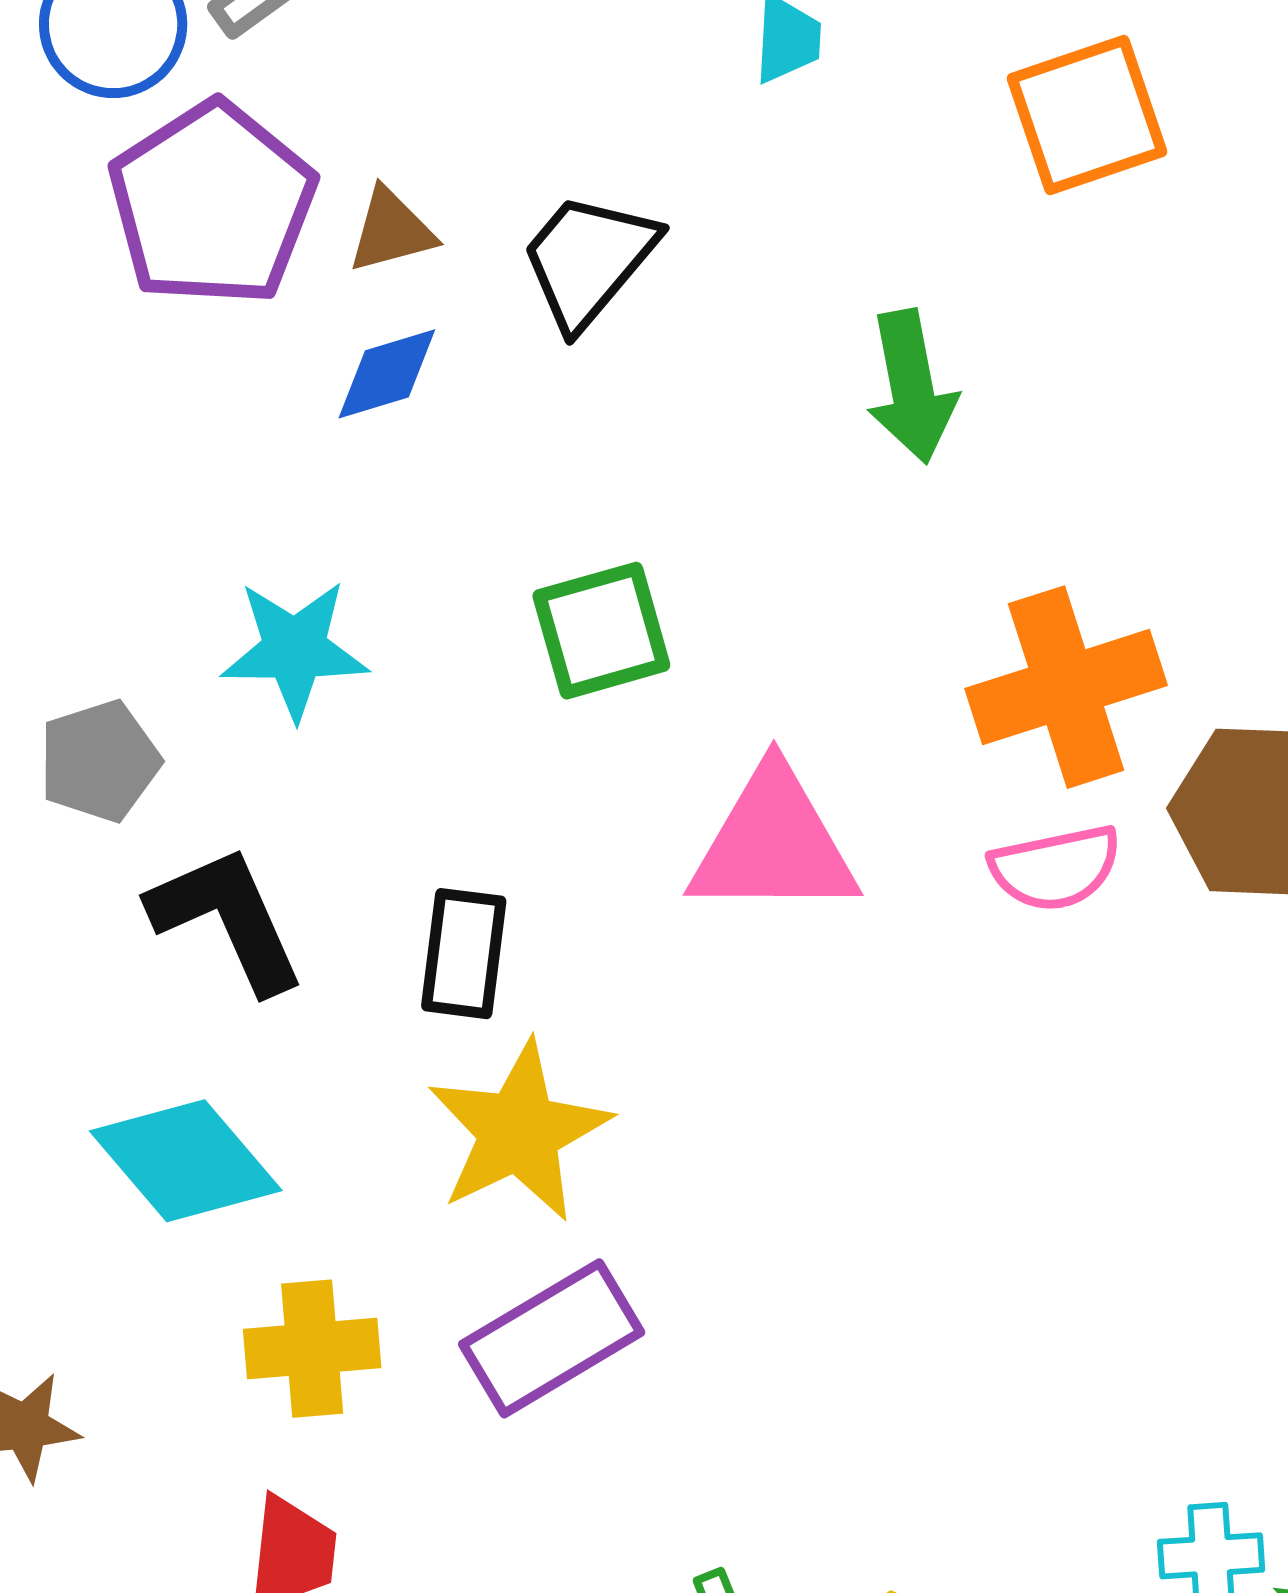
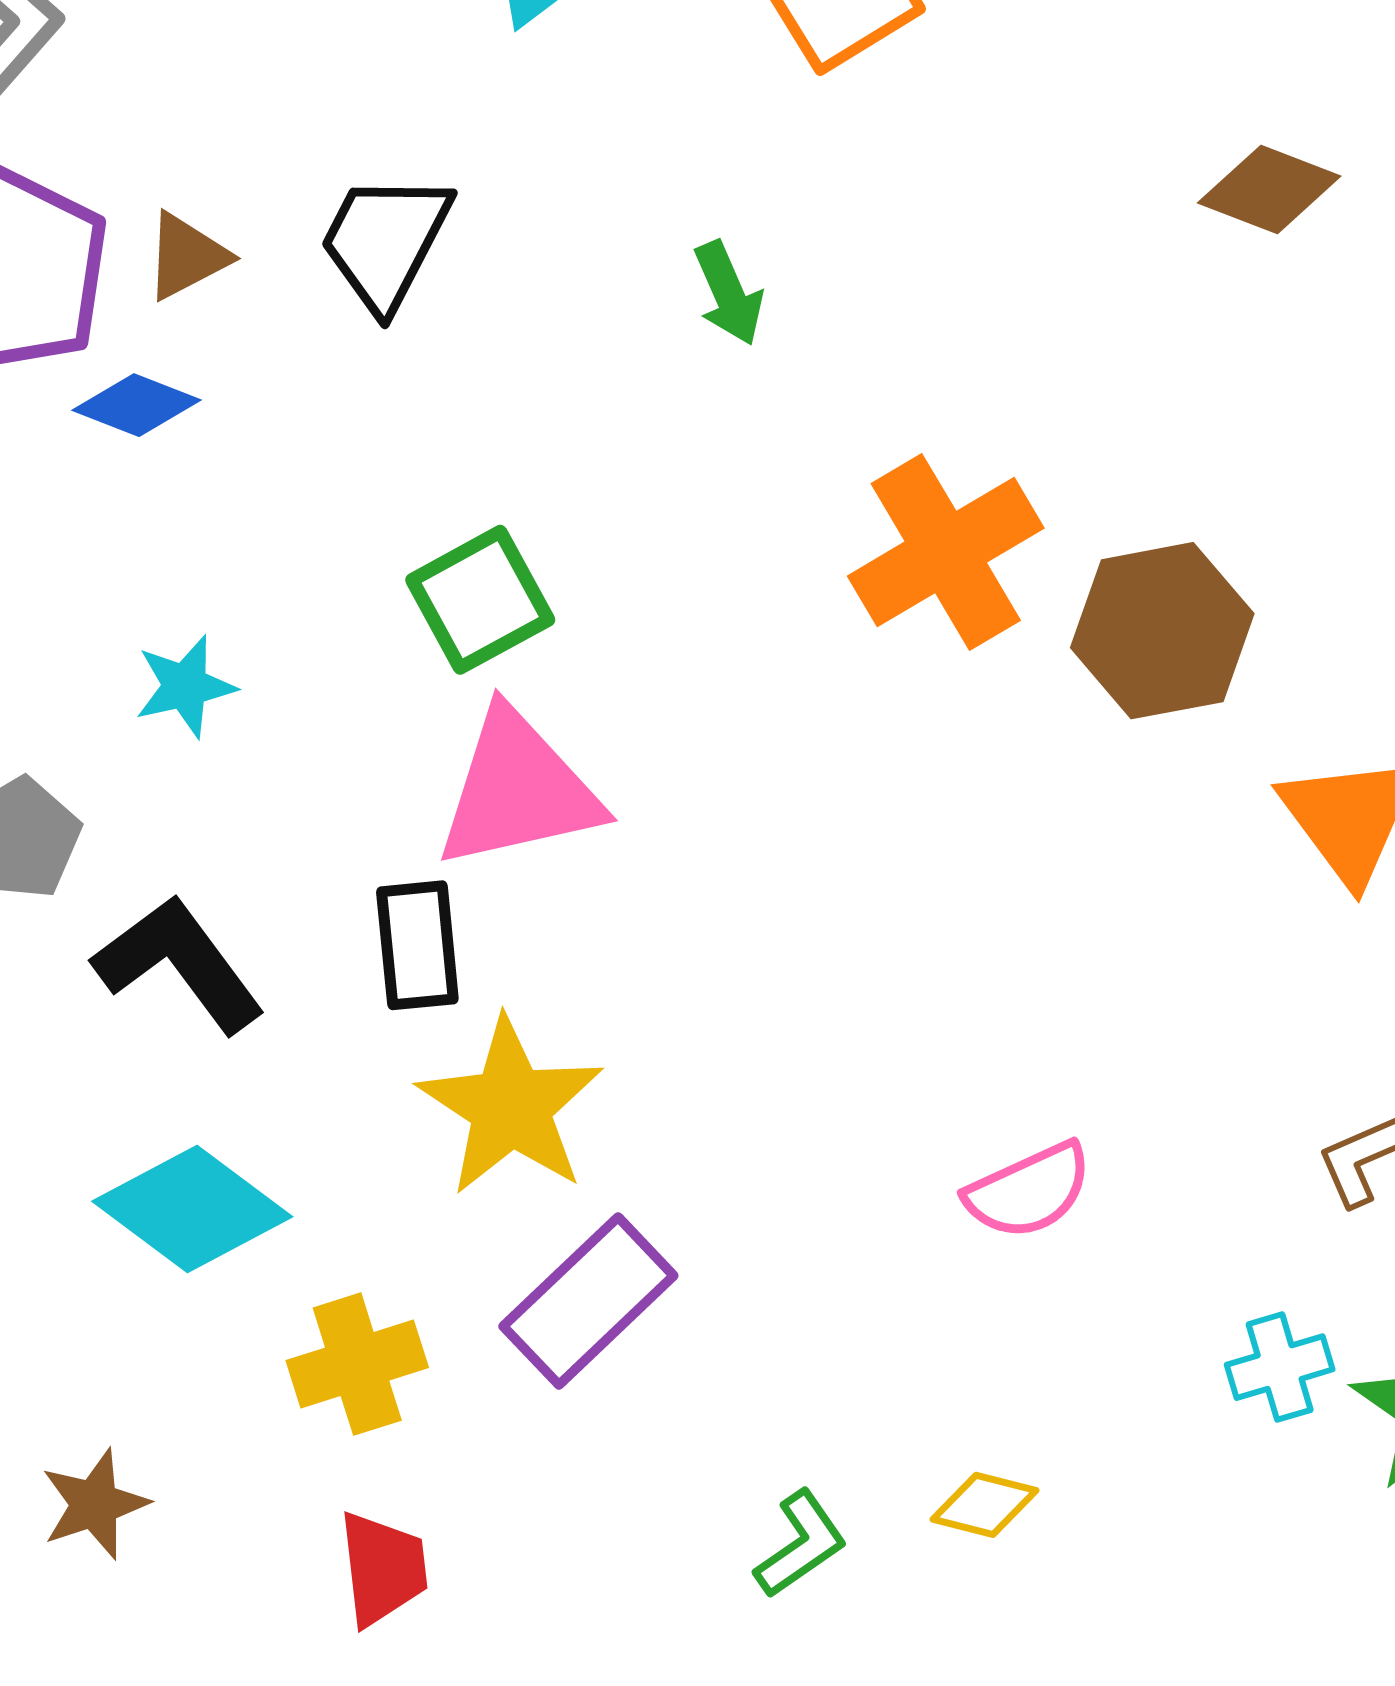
blue diamond: (387, 374) -> (136, 405), moved, turned 51
green arrow: (912, 387) -> (729, 293), size x0.7
cyan star: (295, 650) -> (185, 686), size x0.7
pink triangle: (773, 843) -> (518, 790), moved
pink semicircle: (1055, 868) -> (1029, 1191), moved

